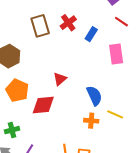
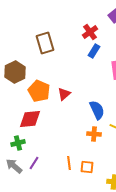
red cross: (68, 23) -> (90, 32), moved
orange pentagon: (17, 90) -> (39, 91), moved
red diamond: (43, 105) -> (30, 119), moved

